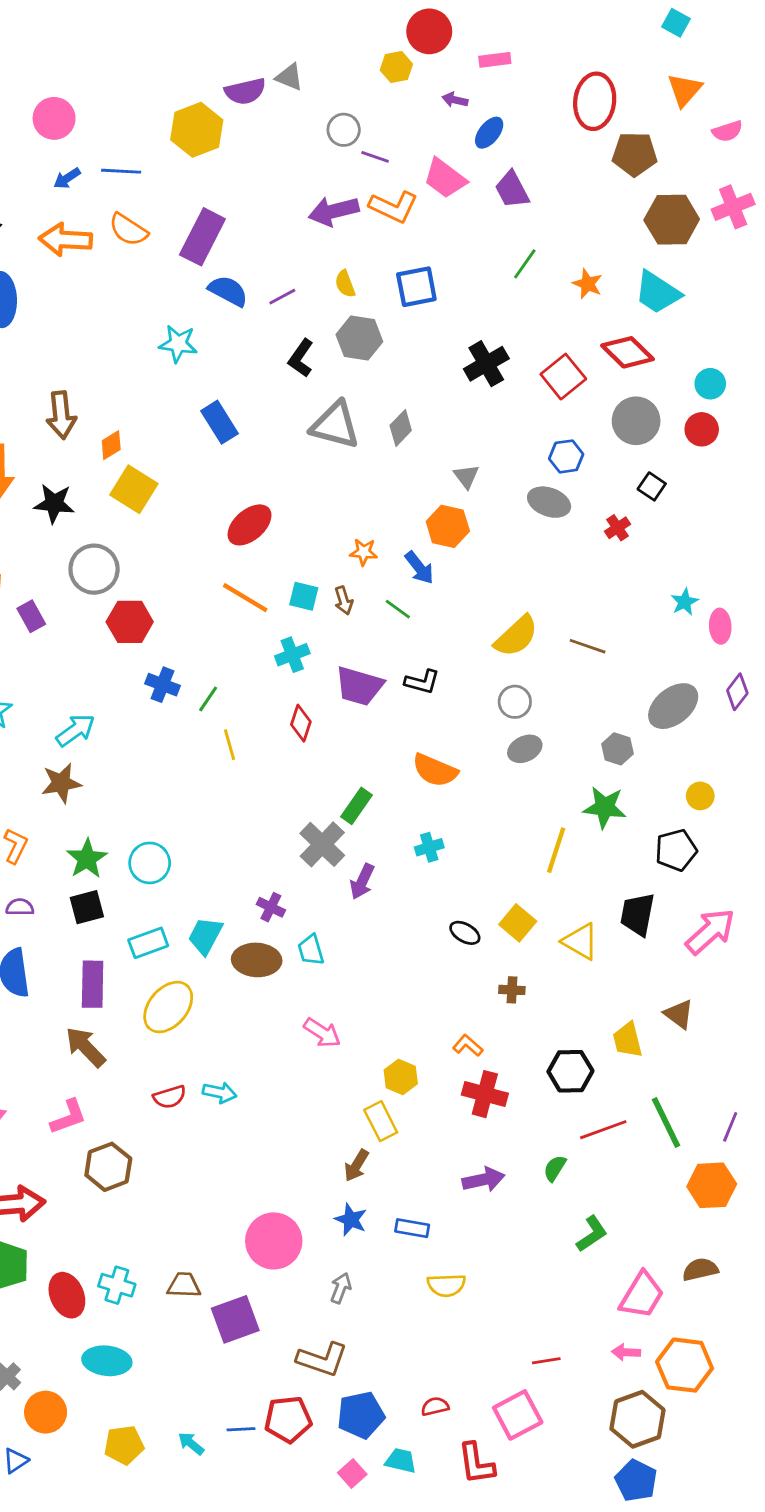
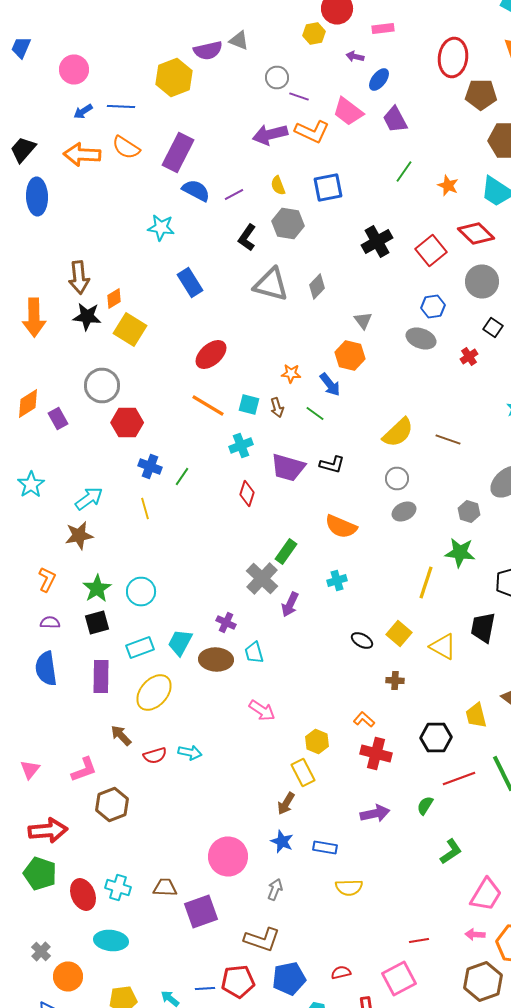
black star: (54, 504) -> (87, 316), moved
yellow line: (230, 745) -> (145, 508), moved
brown arrow: (85, 1047) -> (121, 736), moved, size x0.7

